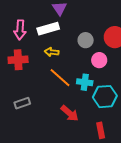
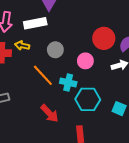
gray circle: (86, 40) -> (55, 50), moved
yellow arrow: (52, 52) -> (22, 46), moved

